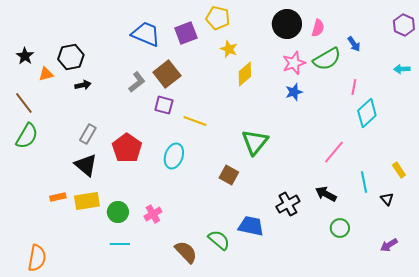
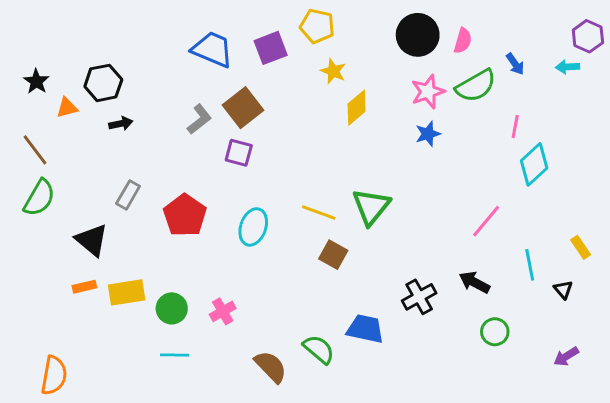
cyan arrow: (402, 69) -> (568, 67), moved
yellow line: (195, 121) -> (319, 212), moved
black triangle: (86, 165) -> (92, 240), moved

